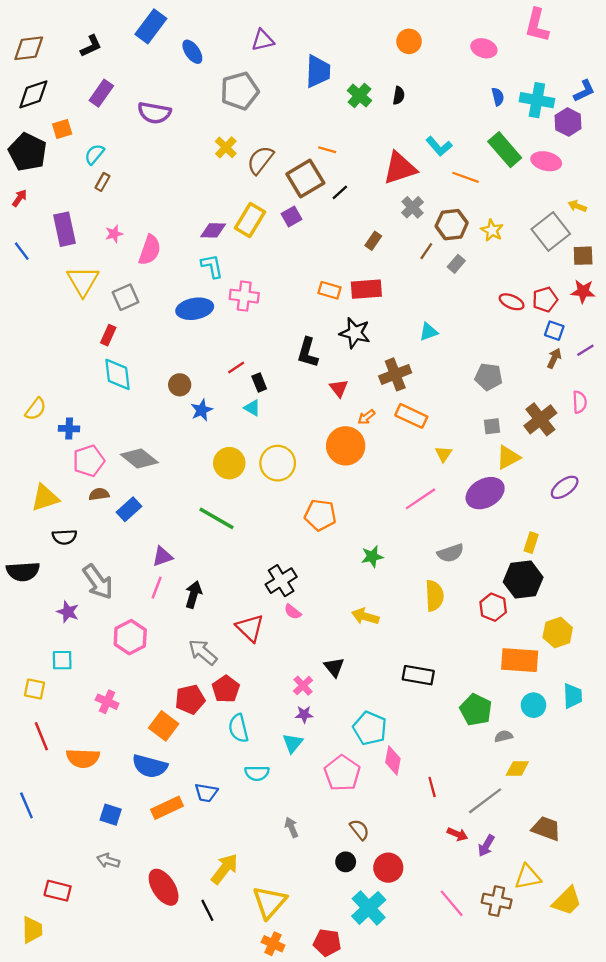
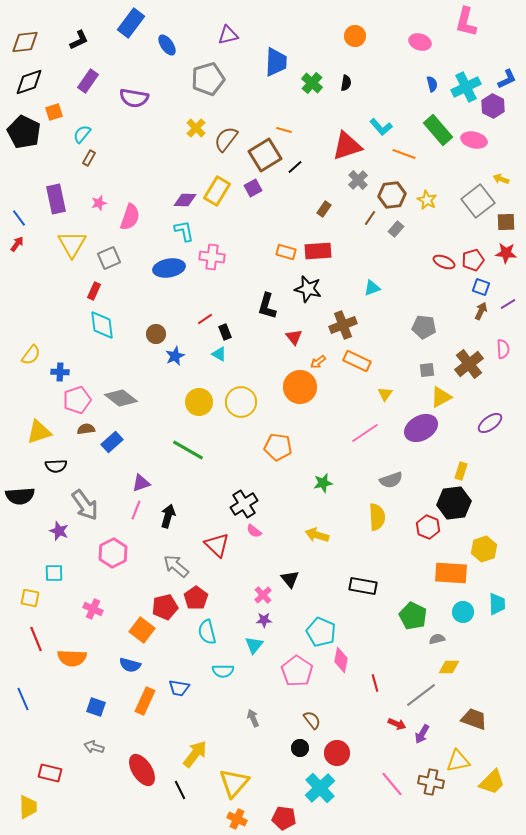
cyan cross: (537, 100) -> (466, 87), turned -36
red arrow: (20, 198) -> (17, 244), moved
blue semicircle: (150, 766) -> (130, 665), size x0.7
orange rectangle: (167, 808) -> (145, 701), turned -40

